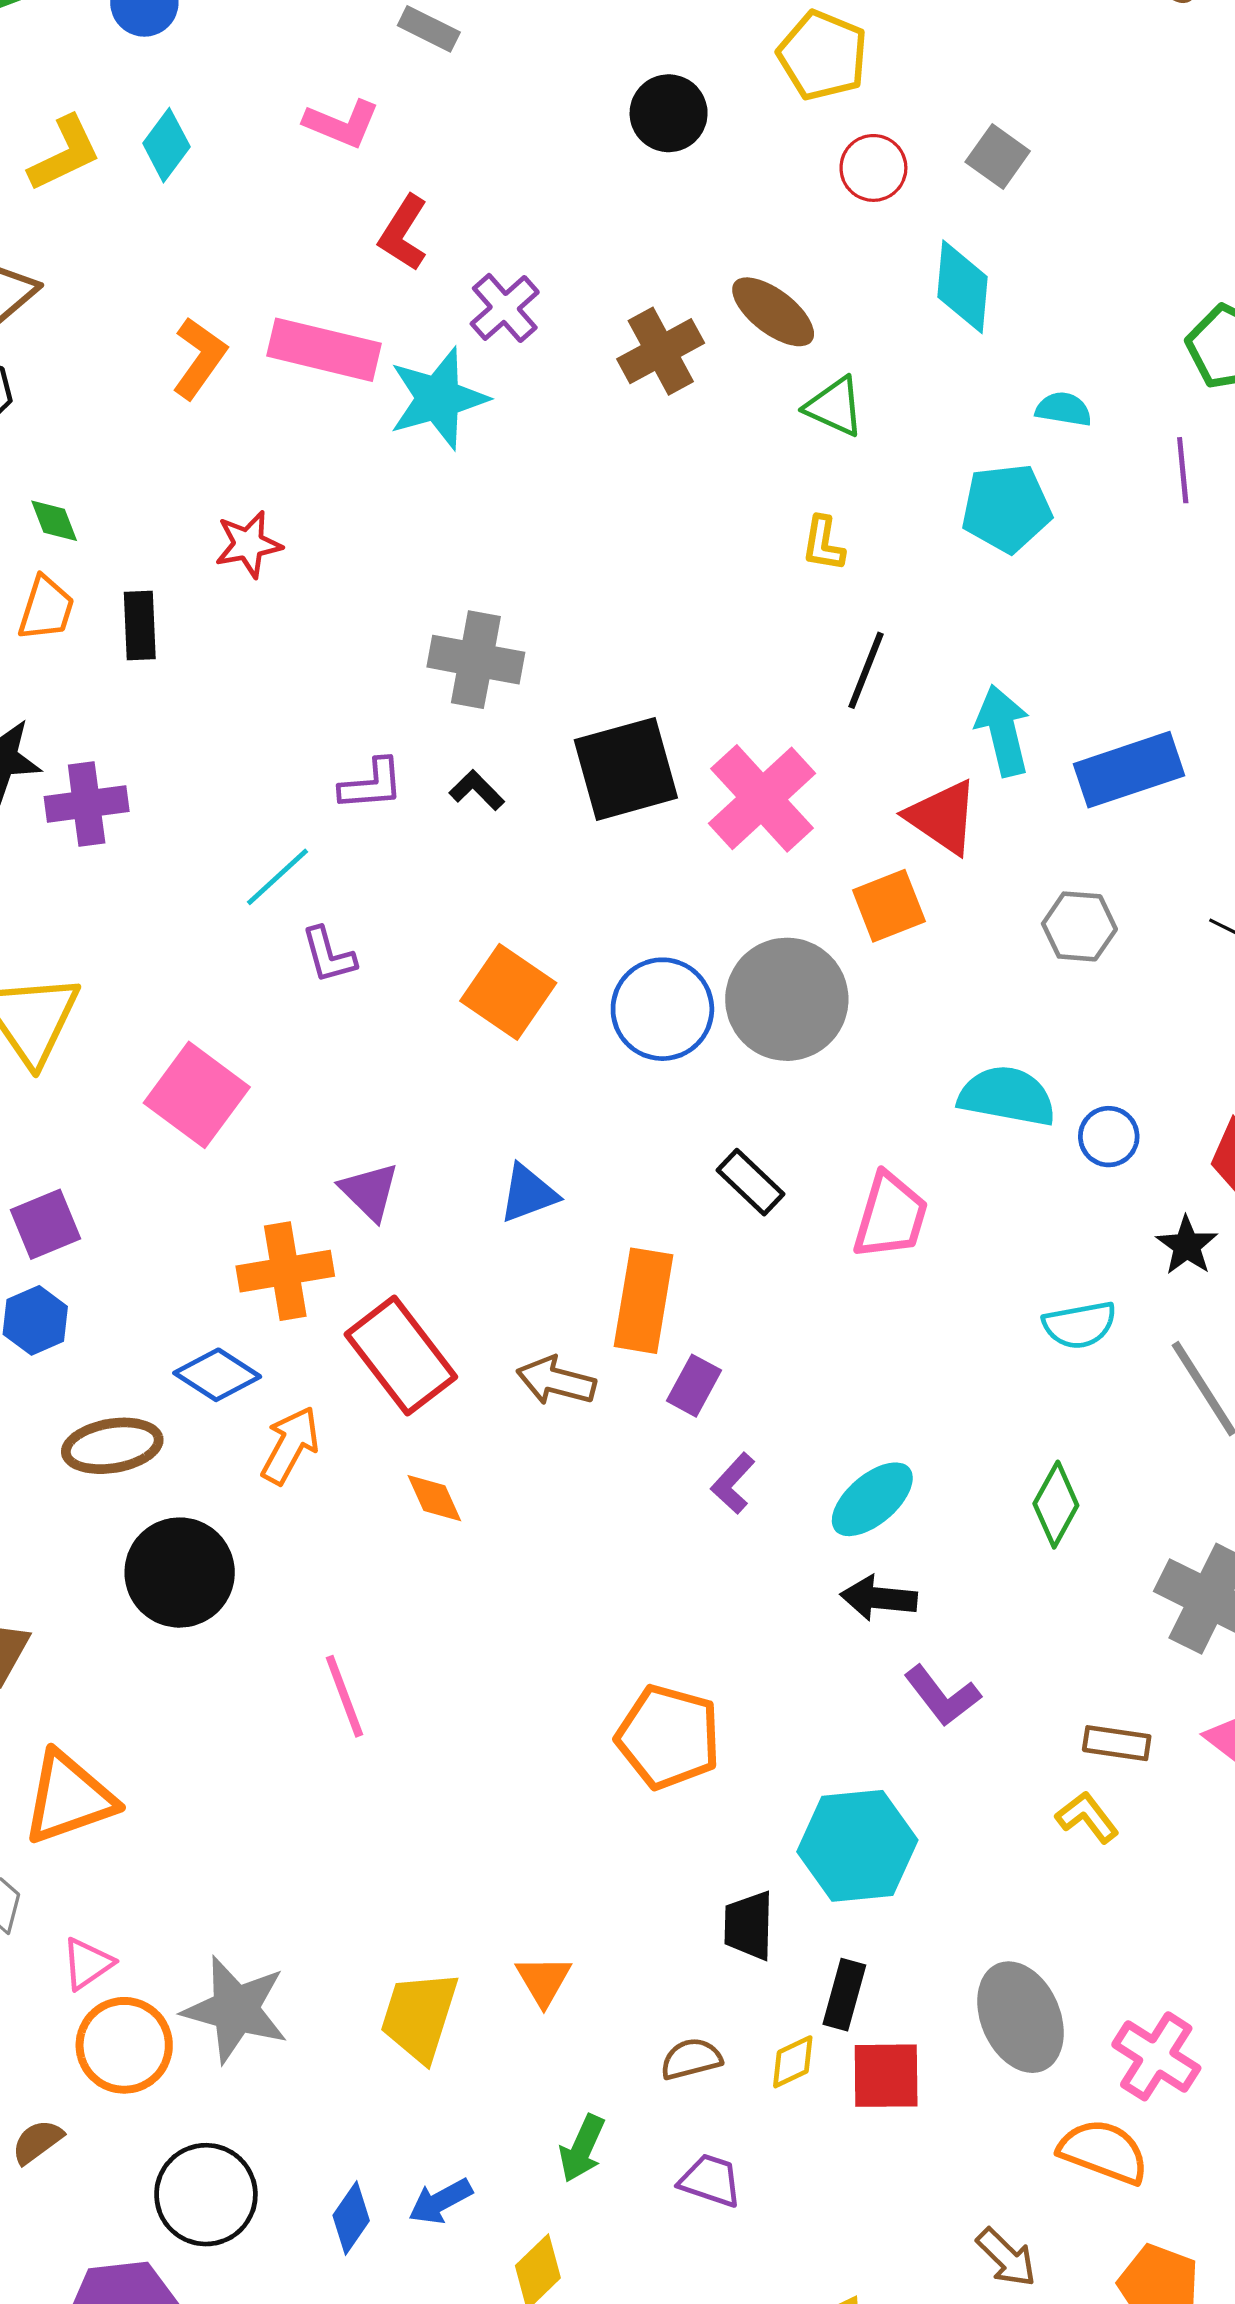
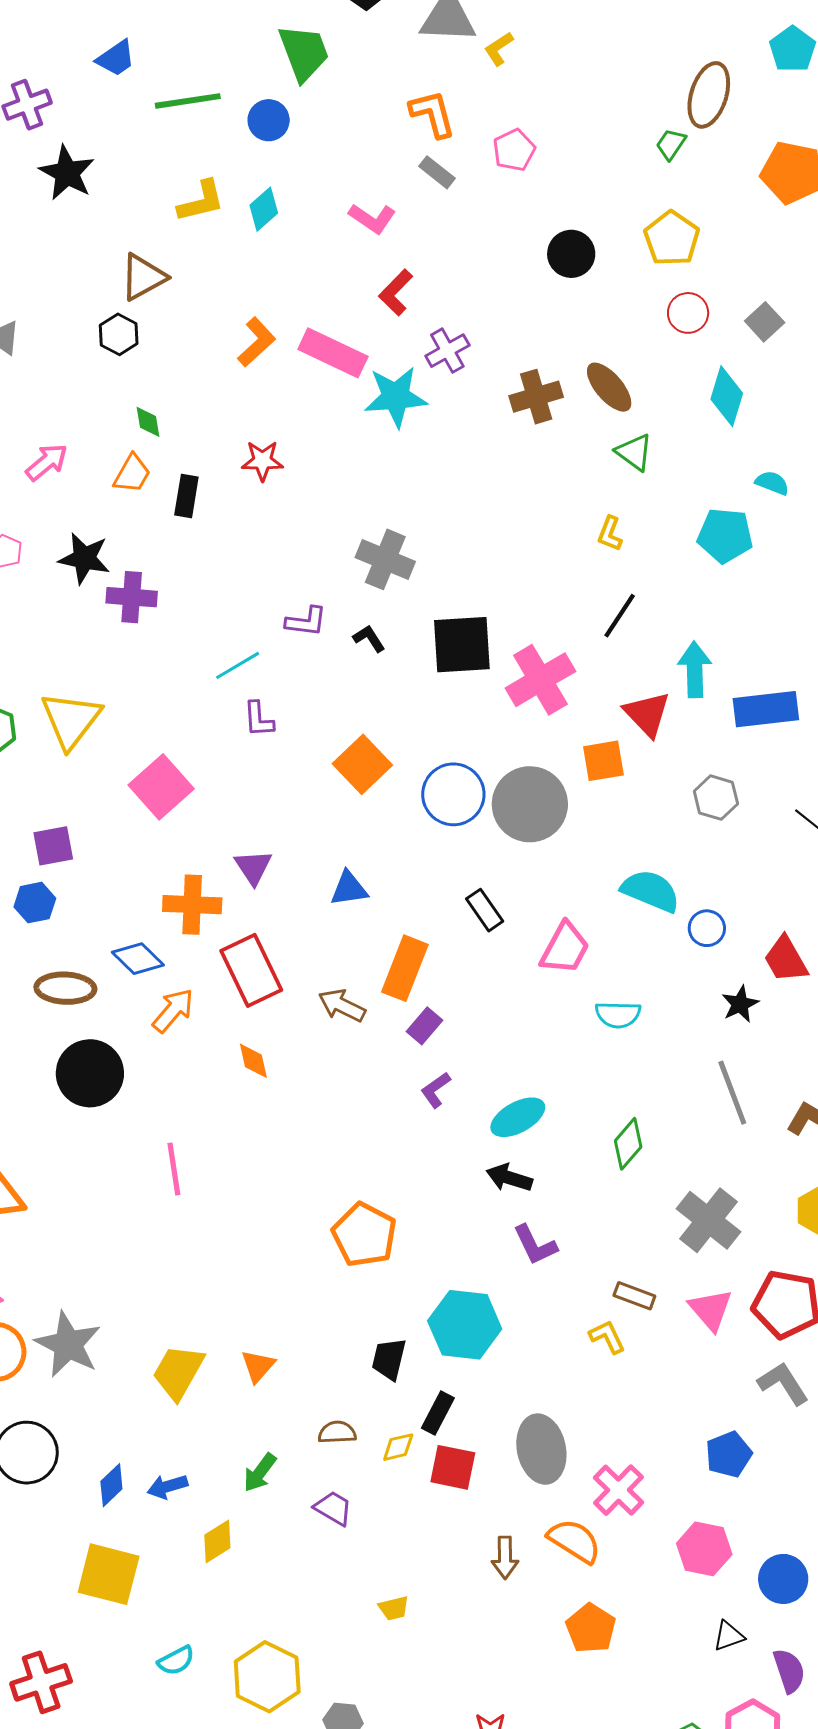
cyan semicircle: (1080, 1325) -> (618, 1015), moved
brown arrow: (1006, 2257) -> (505, 1558), moved, turned 33

